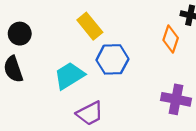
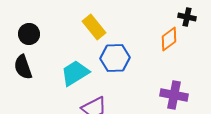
orange diamond: (171, 39) -> (169, 39), turned 35

